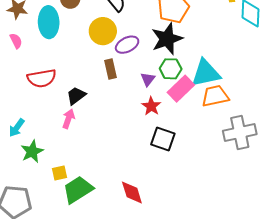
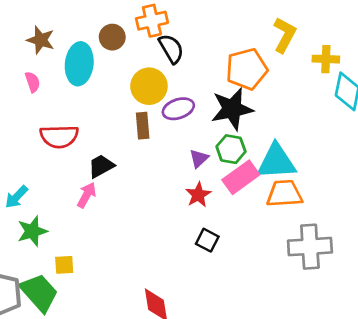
brown rectangle: (111, 69) -> (143, 126), moved
black square: (163, 139) -> (207, 240), size x0.7
green trapezoid: (78, 190) -> (39, 293), moved, turned 72

